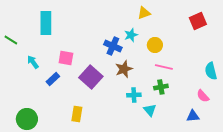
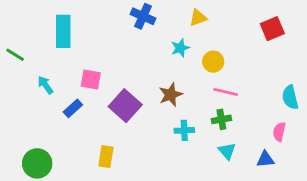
blue cross: (113, 46) -> (143, 16), moved
pink semicircle: (203, 96) -> (279, 132), turned 56
cyan triangle: (150, 110) -> (227, 151), moved

